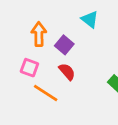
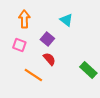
orange arrow: (39, 34) -> (24, 19), moved
pink square: (29, 68) -> (19, 45), moved

